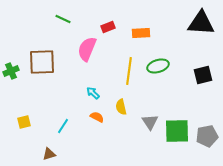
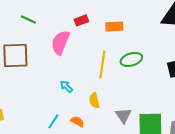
green line: (63, 19) -> (28, 19), moved
orange semicircle: (97, 117) -> (77, 121), moved
cyan line: (63, 126) -> (53, 121), moved

